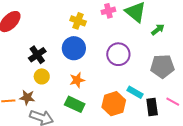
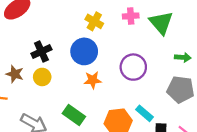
green arrow: (158, 29) -> (183, 57), moved, turned 32
orange star: (77, 80) -> (93, 80), moved
brown star: (27, 98) -> (15, 74), moved

